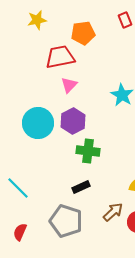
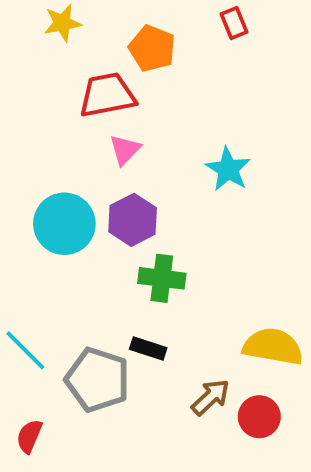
orange pentagon: (83, 33) -> (152, 48), turned 30
black rectangle: (81, 187) -> (148, 348), turned 42
gray pentagon: (66, 221) -> (98, 380), moved

